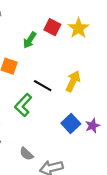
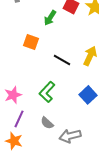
green L-shape: (23, 105) -> (47, 92), moved

